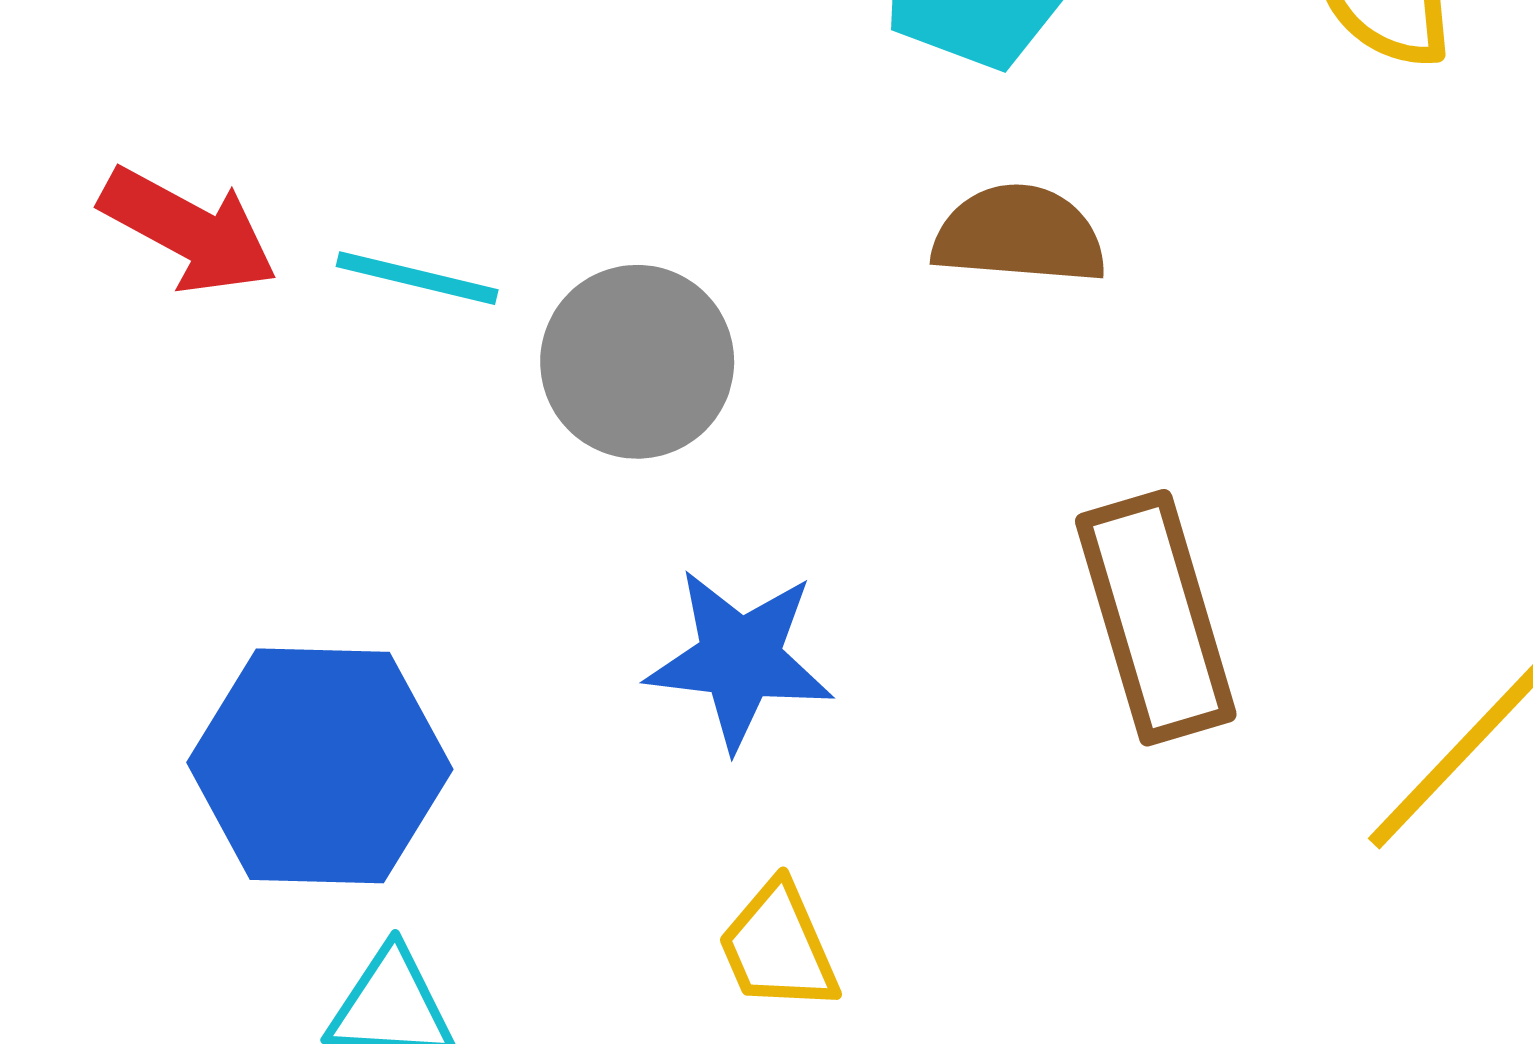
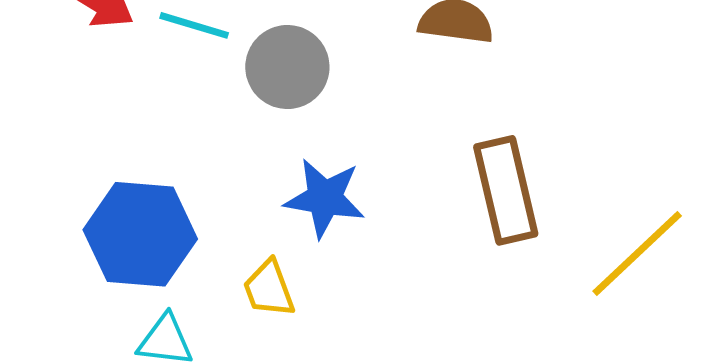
yellow trapezoid: (778, 947) -> (269, 289), moved

